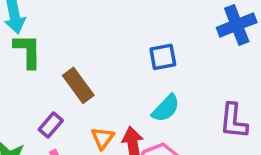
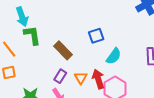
blue square: (163, 57) -> (96, 36), moved
purple rectangle: (51, 125) -> (60, 76), moved

